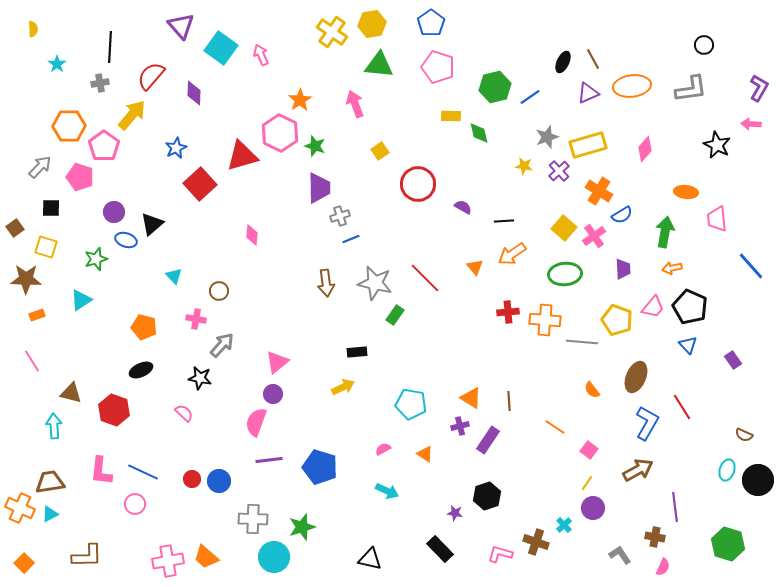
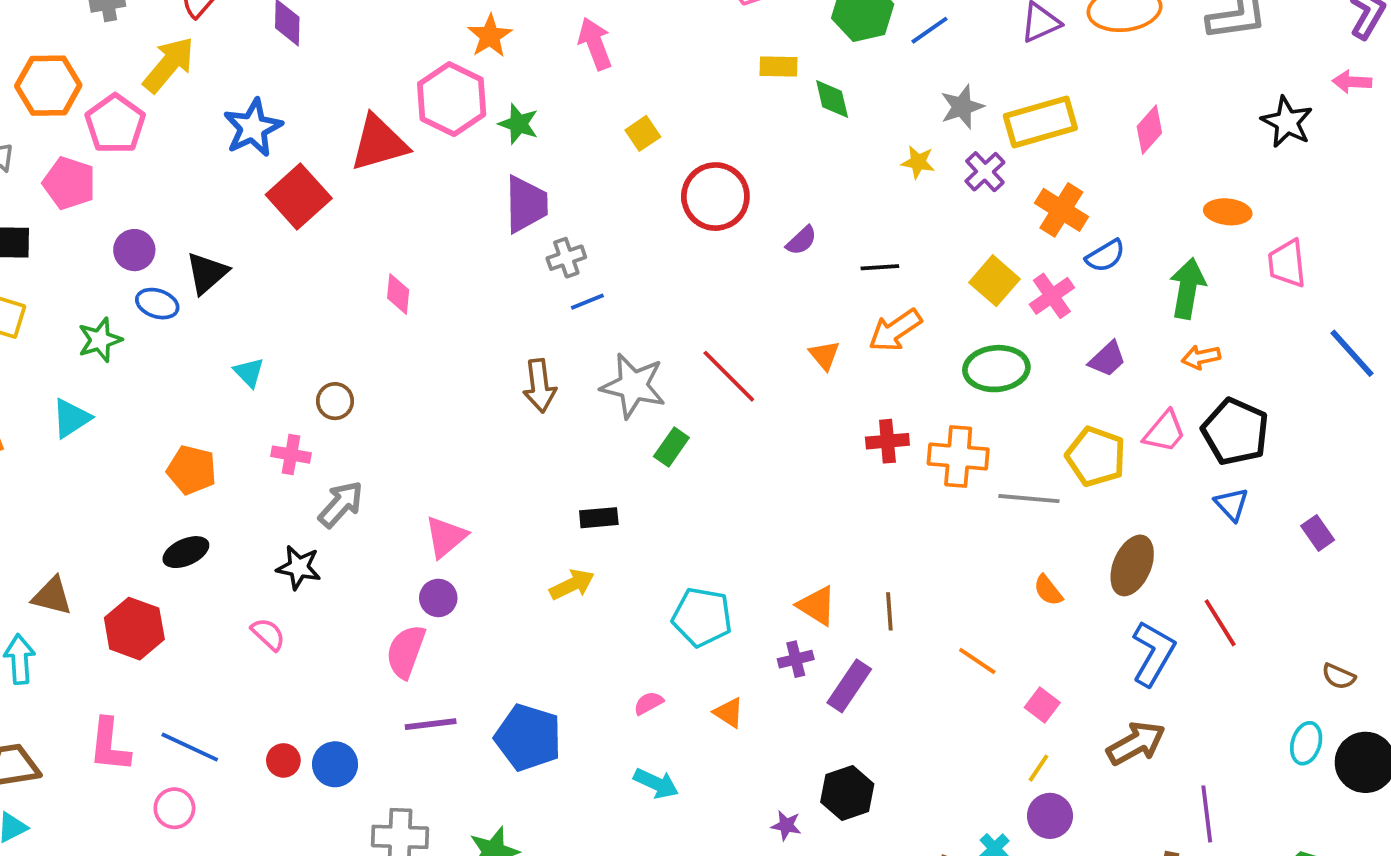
blue star: (176, 148) -> (253, 128), size x1.4
purple semicircle: (463, 207) -> (801, 240), turned 108
purple trapezoid: (623, 269) -> (1107, 359), turned 50

